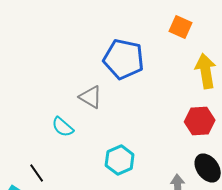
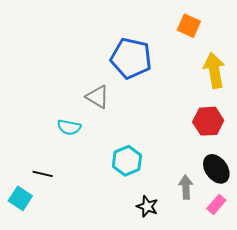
cyan semicircle: (63, 127) -> (69, 127), turned -30
black line: (37, 173) -> (43, 174), turned -42

